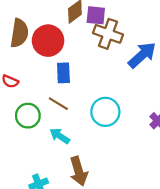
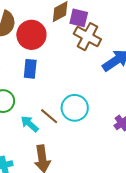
blue rectangle: (63, 73) -> (30, 69), moved
brown line: (58, 104) -> (49, 116), moved

